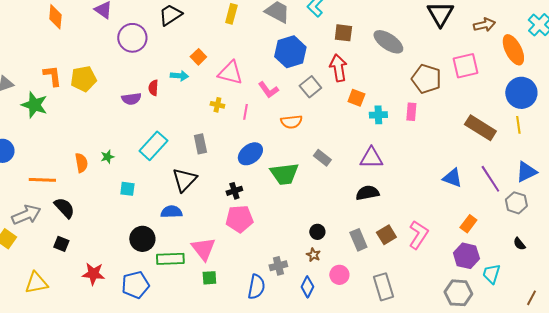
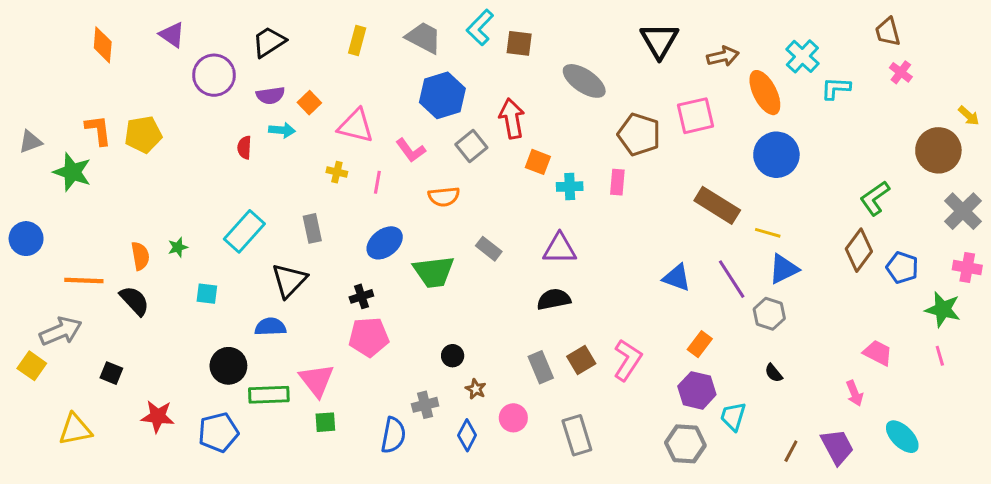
brown square: (343, 33) -> (519, 43), moved
purple semicircle: (131, 99) -> (270, 95), moved
yellow line: (518, 125) -> (768, 233), moved, turned -66
black semicircle: (64, 208) -> (134, 301), moved
black circle: (317, 232) -> (453, 356), moved

